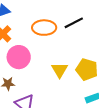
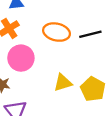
yellow triangle: (60, 70) -> (63, 83), turned 30

